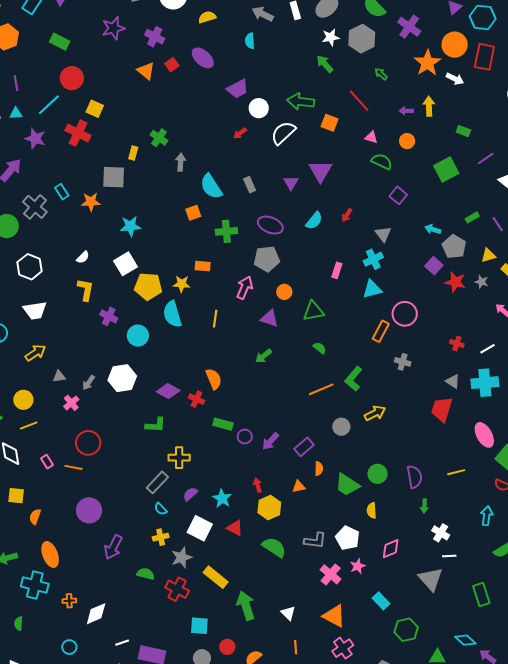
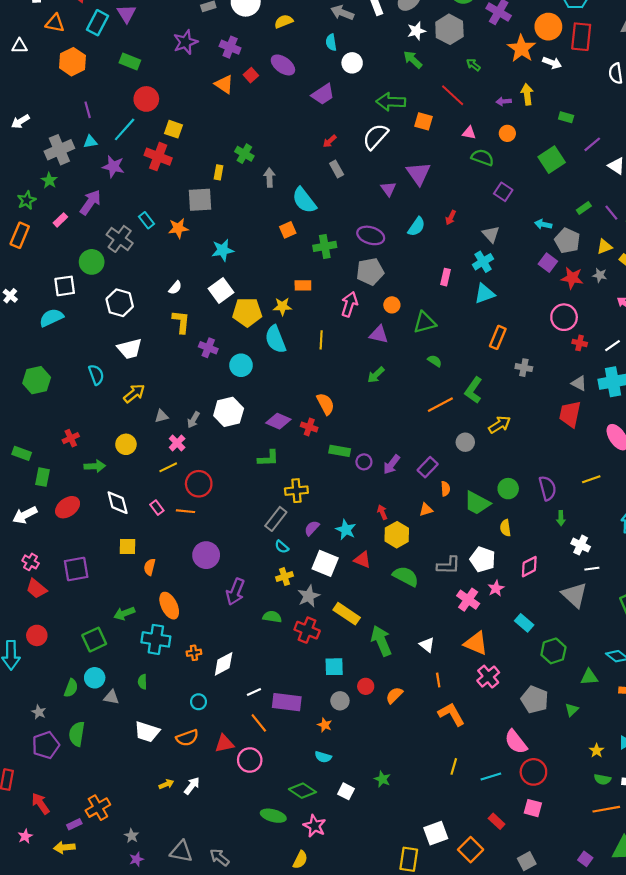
white circle: (259, 108) -> (352, 63), moved
gray rectangle: (250, 185) -> (337, 169), moved
pink circle: (405, 314) -> (564, 317), moved
yellow line: (29, 425) -> (168, 467), moved

